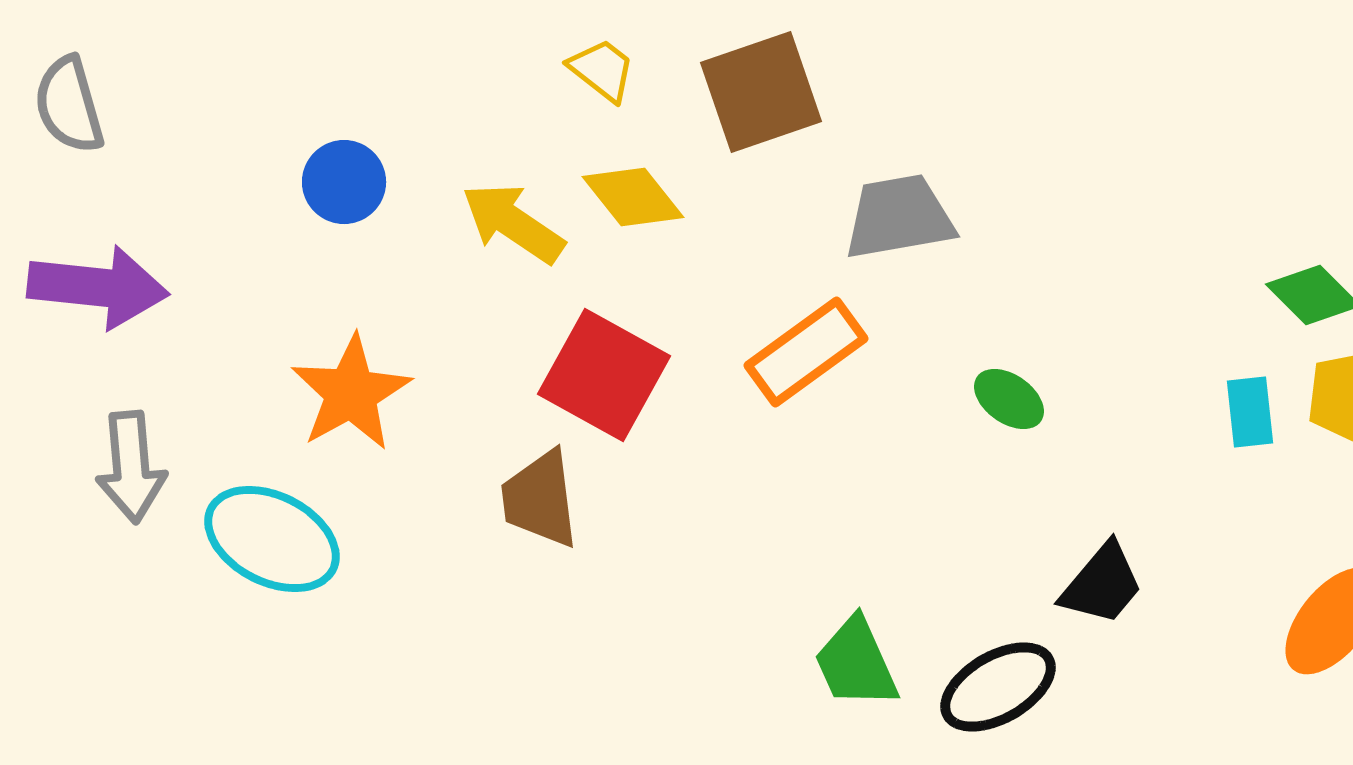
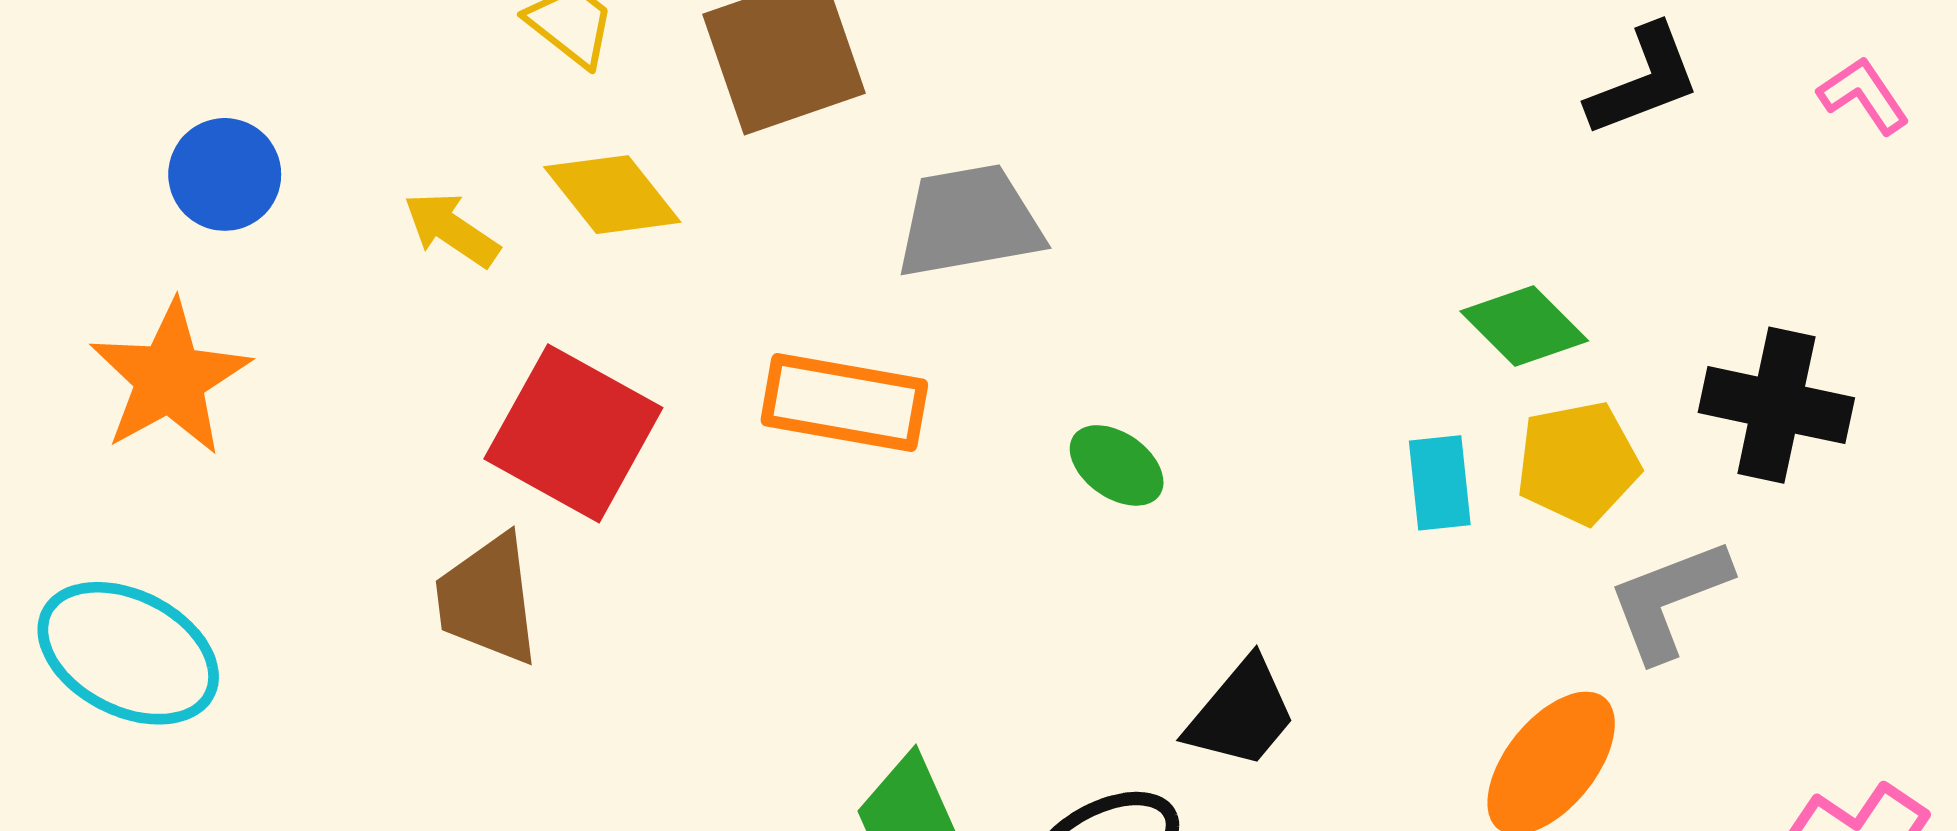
yellow arrow: (513, 223) -> (451, 229), size x0.7
orange rectangle: (806, 352) -> (844, 402), turned 46
orange star: (351, 393) -> (170, 378), moved

